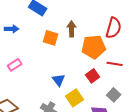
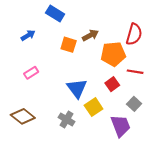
blue arrow: (12, 29) -> (28, 35), turned -32
brown arrow: (72, 29) -> (90, 35), turned 63
blue triangle: (59, 80) -> (77, 88), size x1.5

